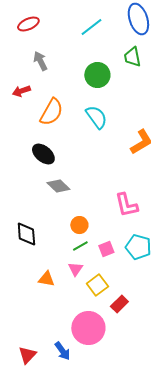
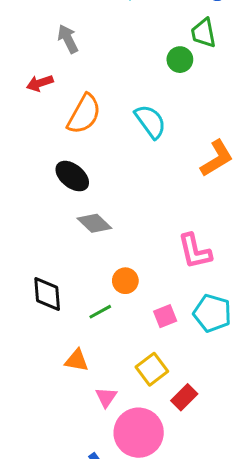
green circle: (97, 75) -> (180, 60), moved, size x0.7
green line: (80, 246) -> (100, 312), moved
pink triangle: (75, 269) -> (106, 397), moved

